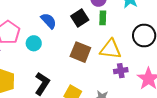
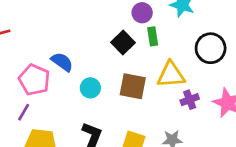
blue semicircle: (49, 21) -> (62, 62), moved
cyan circle: (34, 43) -> (90, 88), moved

